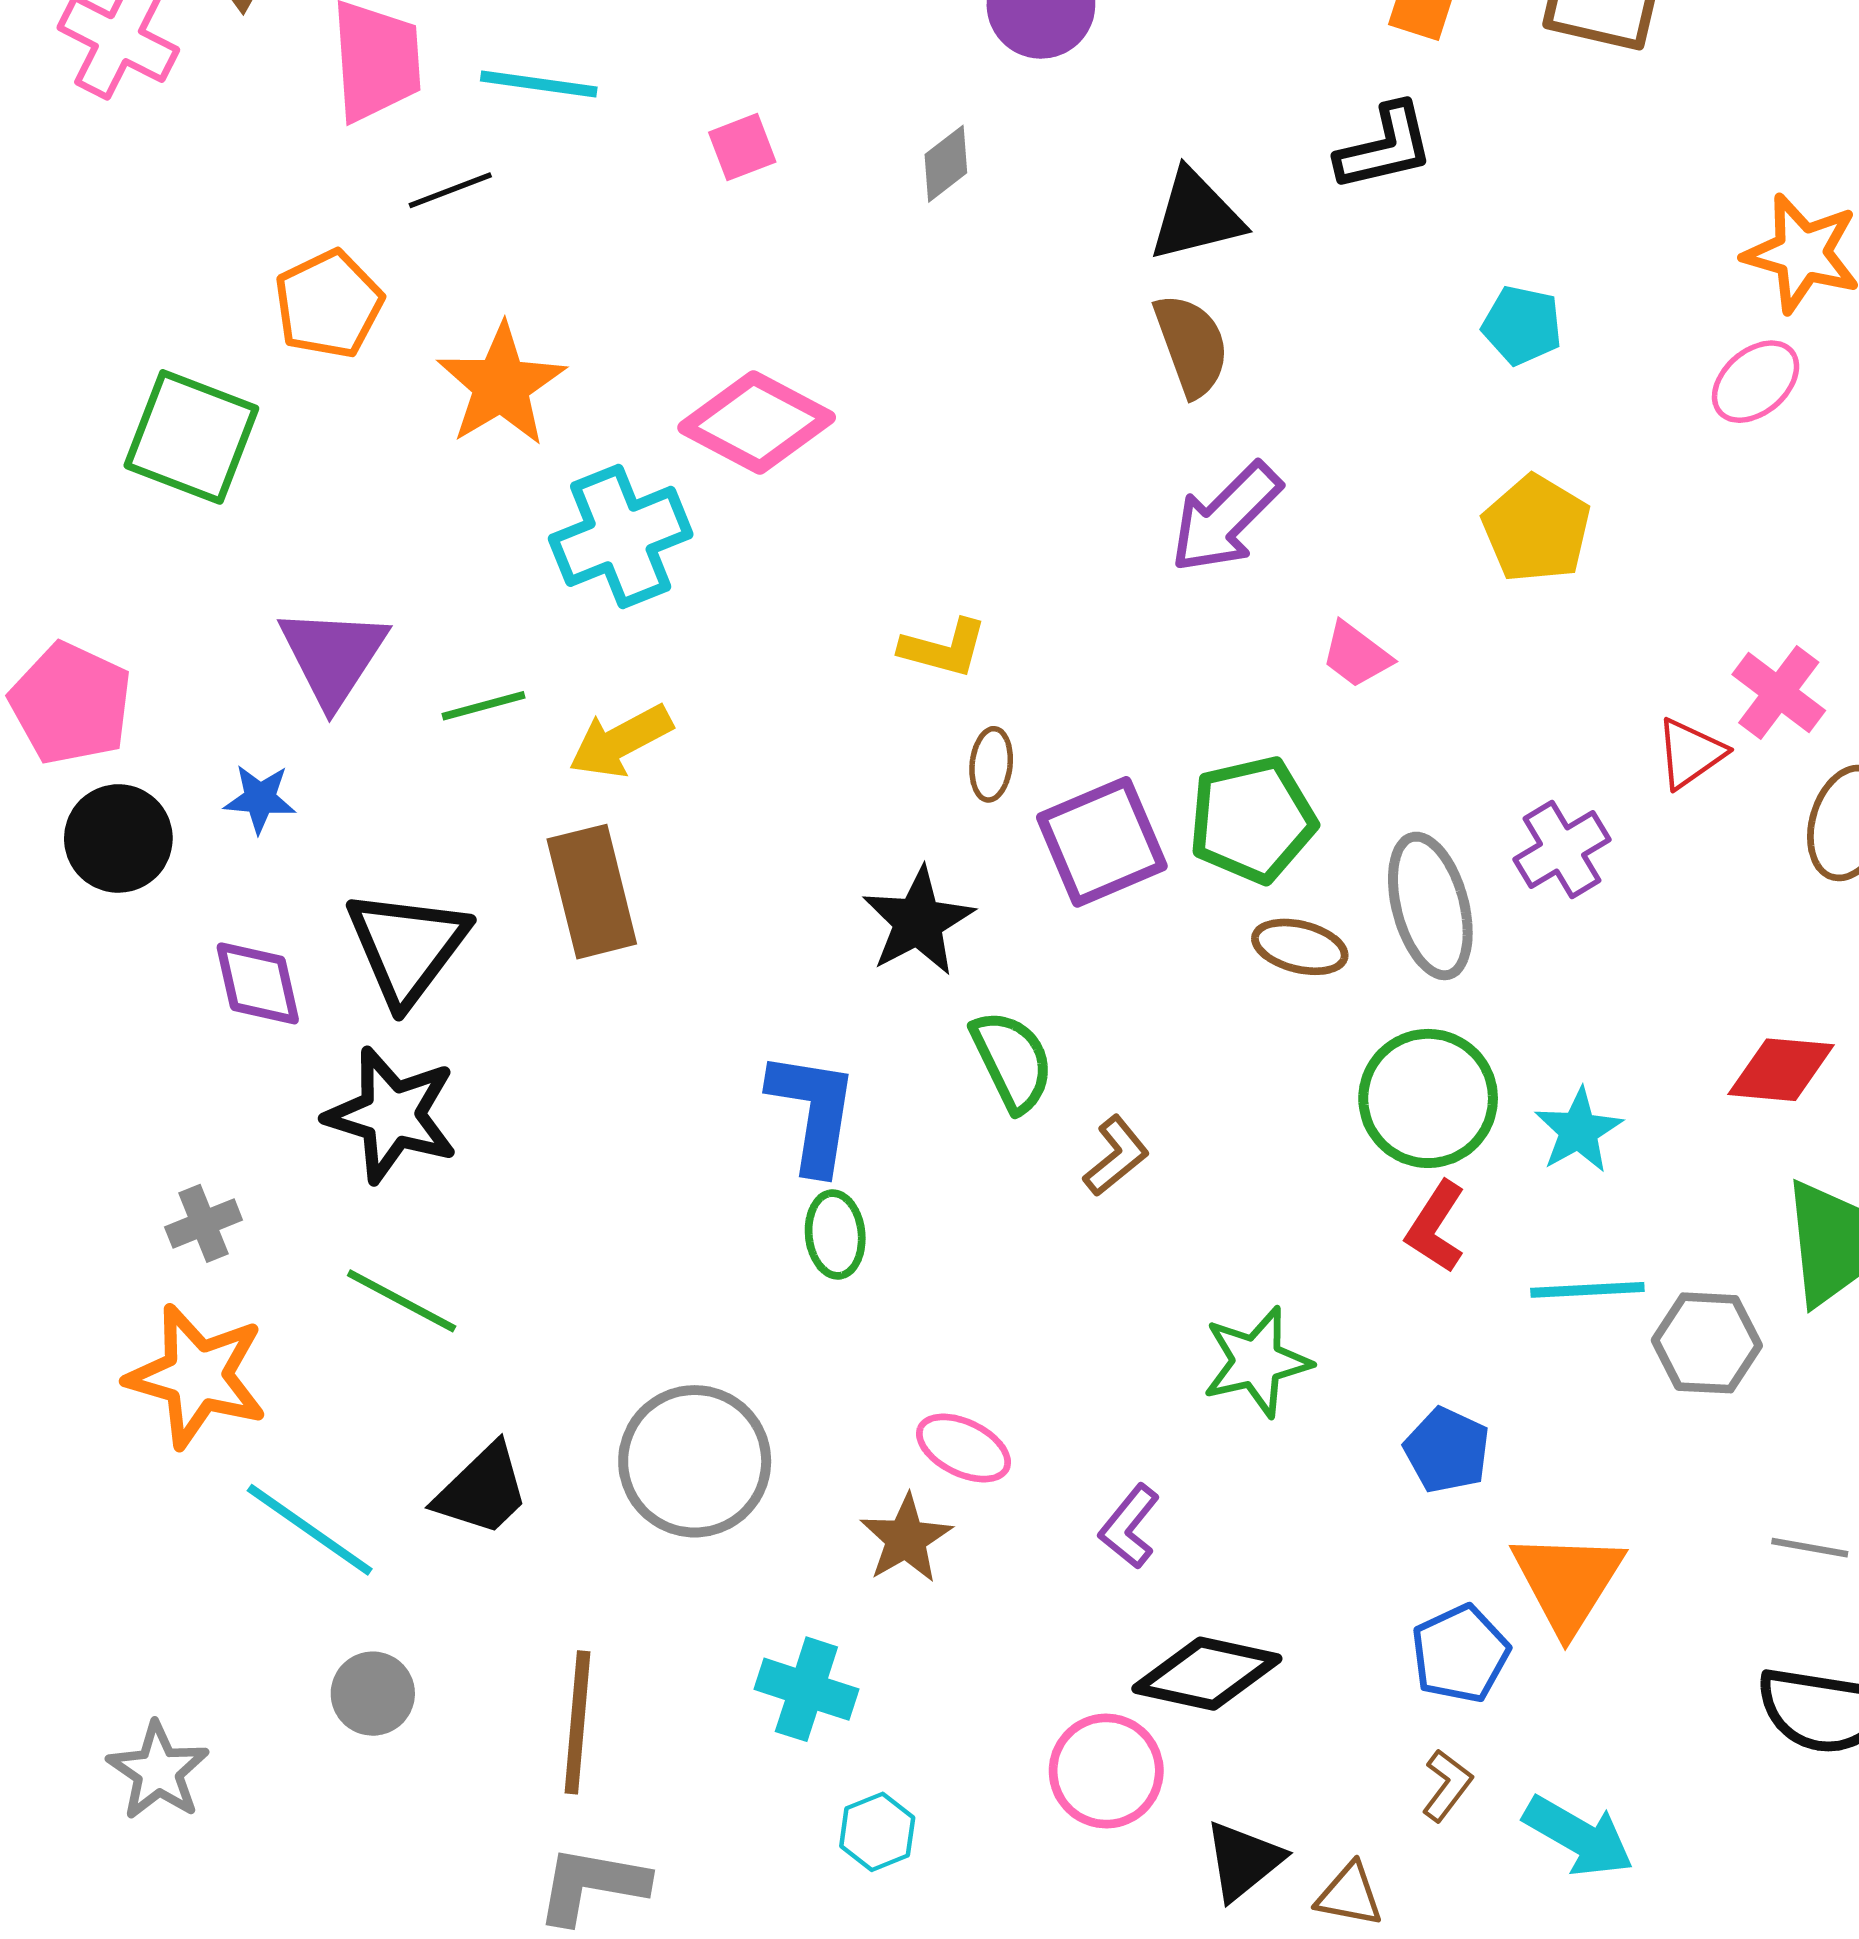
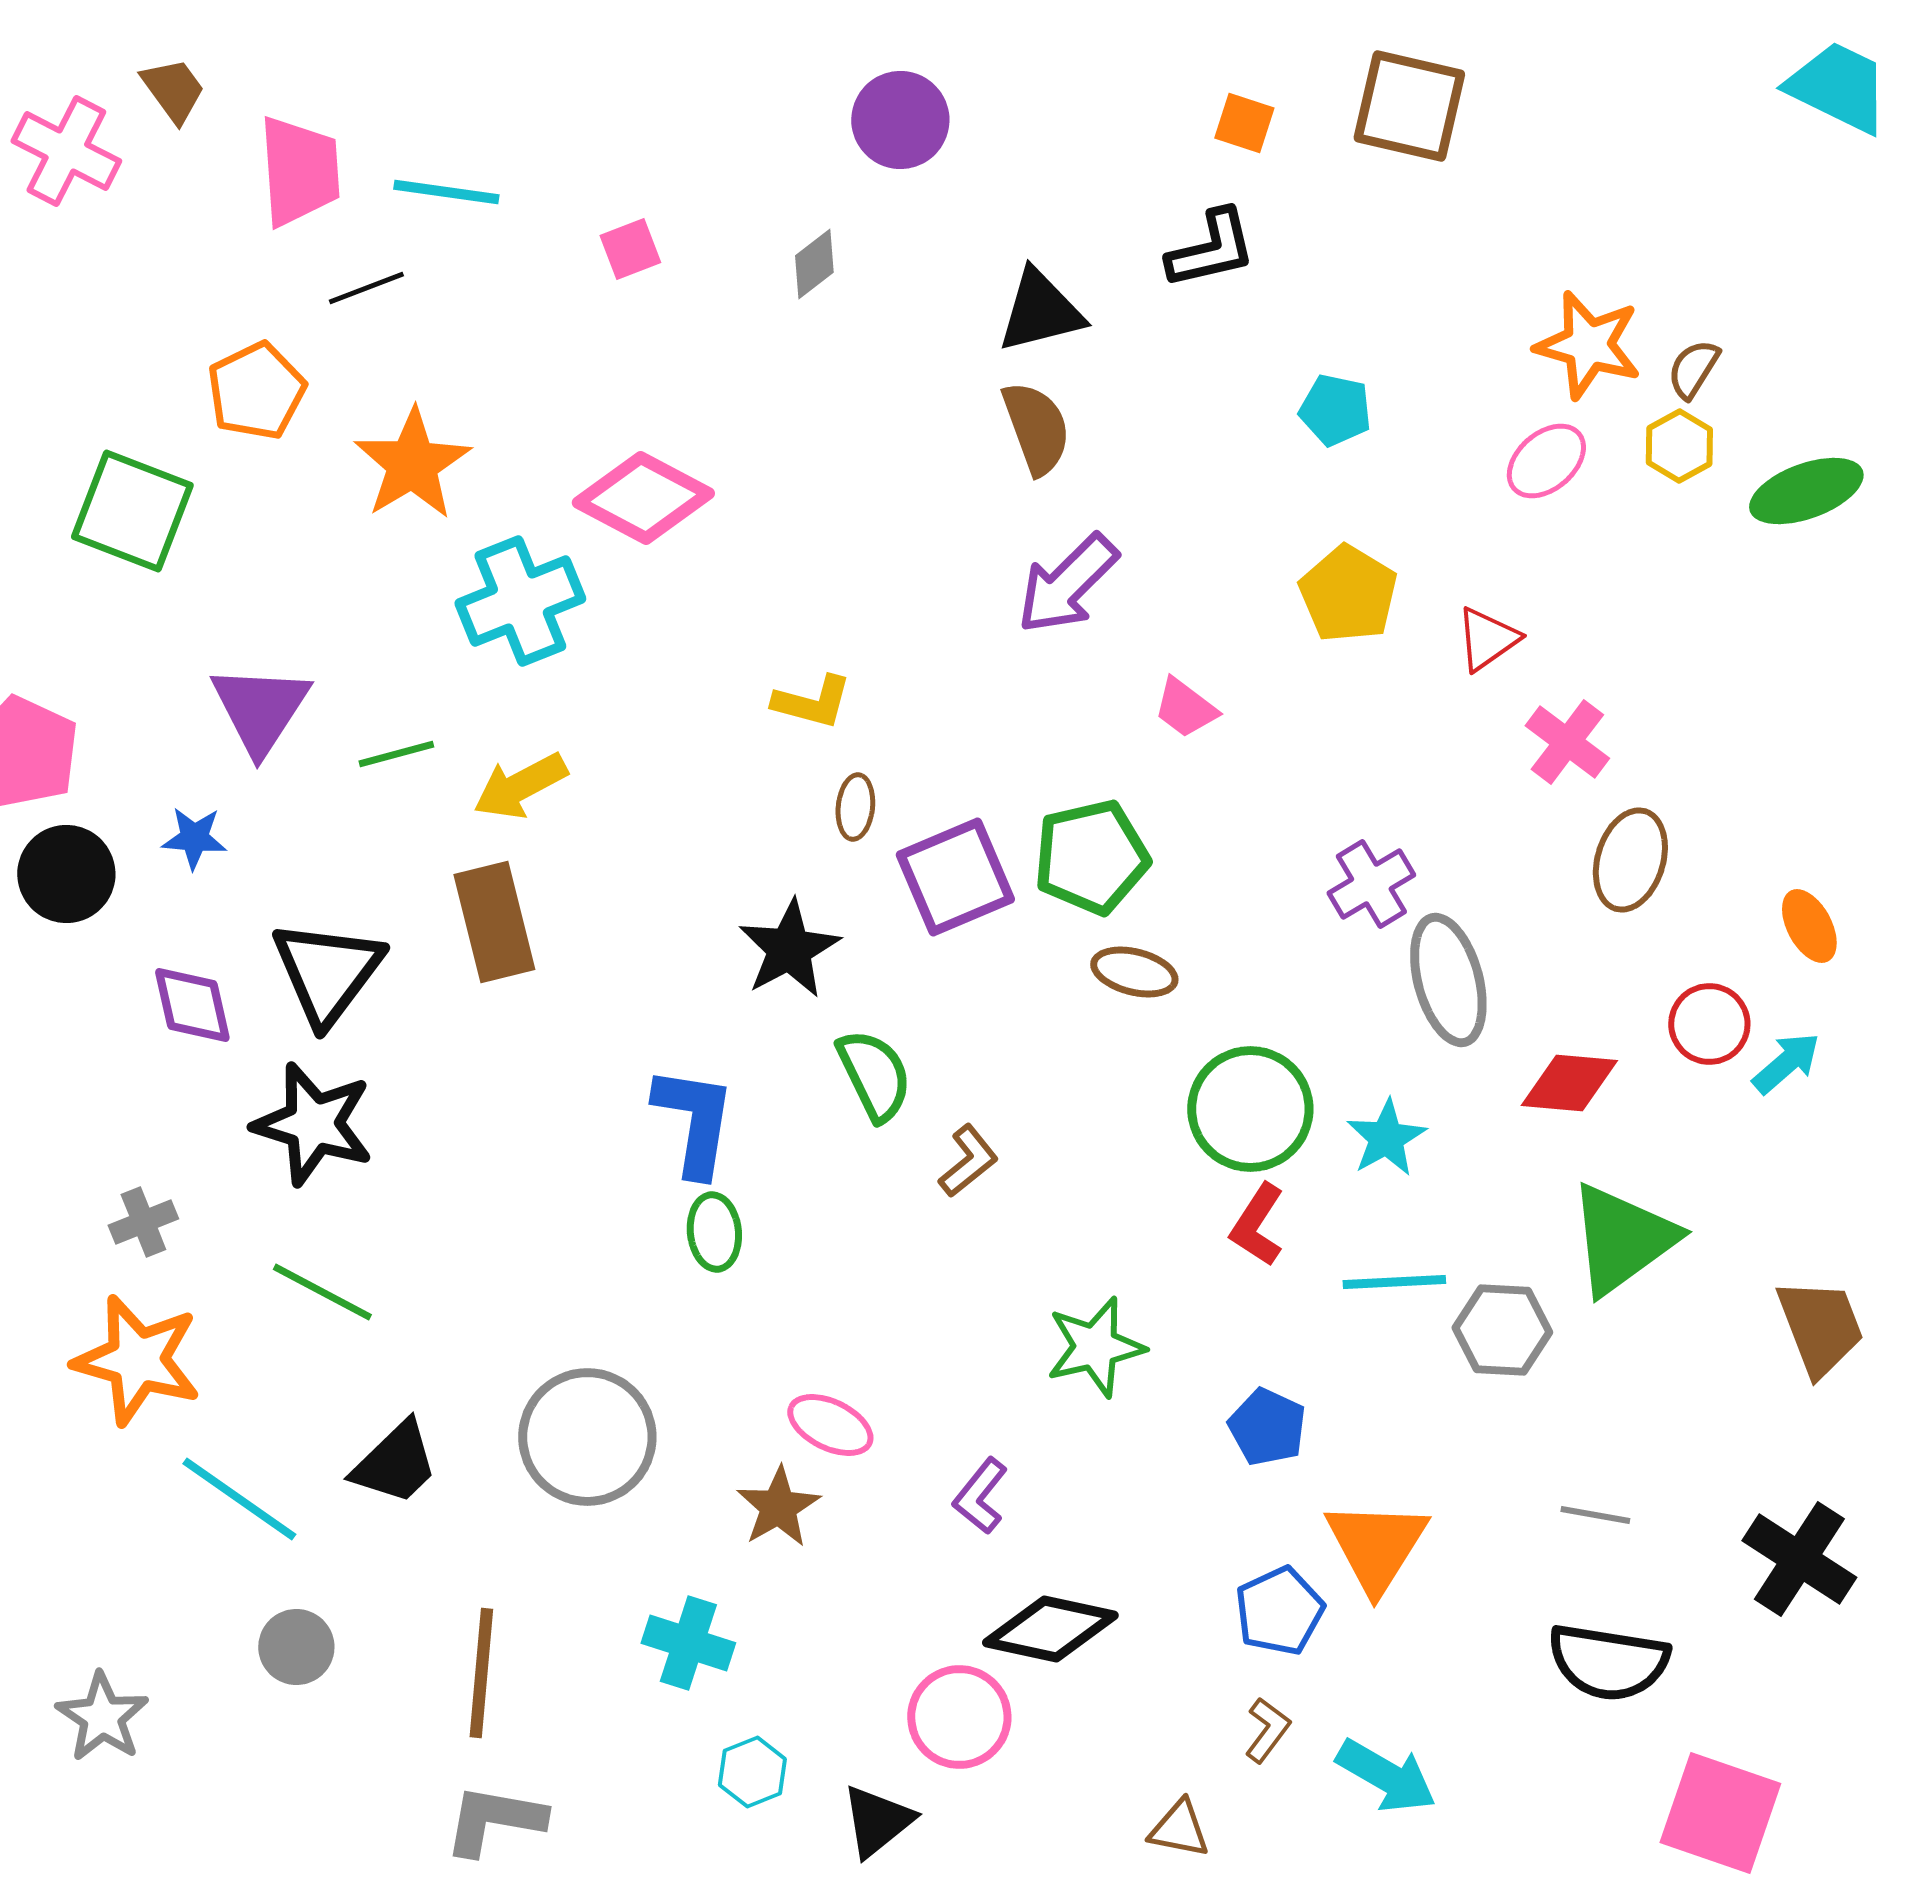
red triangle: (1690, 753) -> (1487, 639), moved
gray ellipse: (1430, 906) -> (1448, 980), moved
black triangle: (1243, 1861) -> (877, 1821), moved

